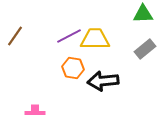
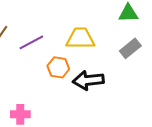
purple line: (69, 36) -> (31, 42), moved

